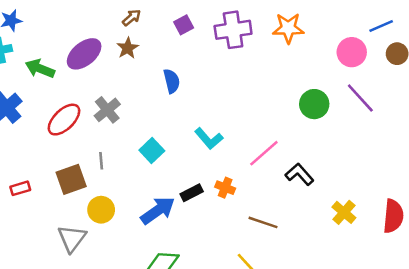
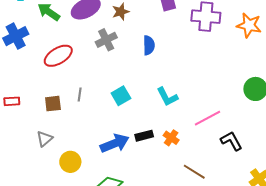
gray cross: (107, 110) -> (106, 40), moved
brown square: (71, 179) -> (53, 104), size x0.7
yellow circle: (101, 210) -> (70, 162), moved
gray triangle: (72, 238) -> (45, 139), moved, size x0.7

